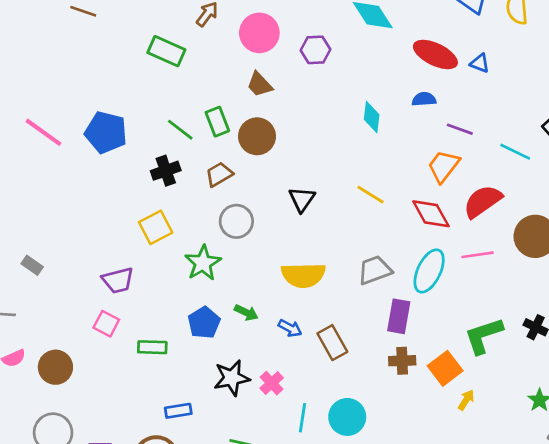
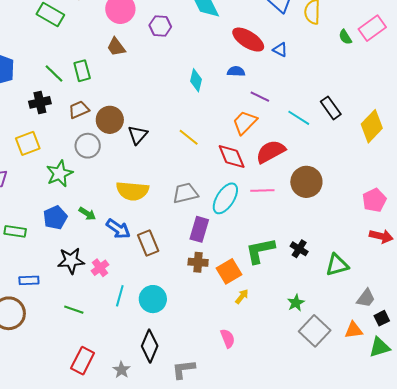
brown circle: (257, 136) -> (110, 120), moved
blue arrow: (290, 328) -> (118, 229), size x1.4

